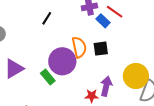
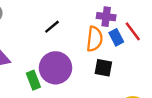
black line: (47, 18) -> (52, 27), moved
orange semicircle: (79, 47) -> (94, 39), moved

